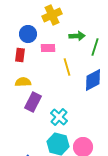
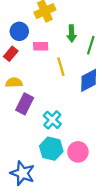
green arrow: (77, 36) -> (72, 33), turned 91
red rectangle: (20, 55) -> (11, 54), turned 32

